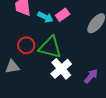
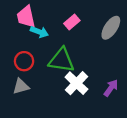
cyan arrow: (45, 17) -> (39, 32), moved
red circle: (26, 45) -> (24, 61), moved

